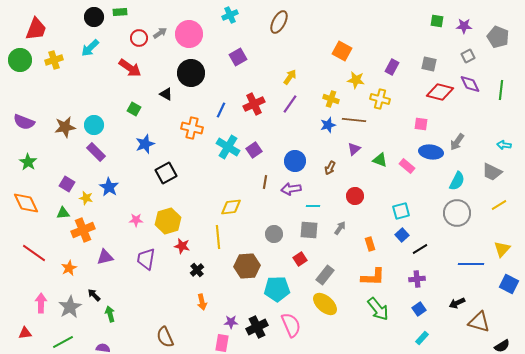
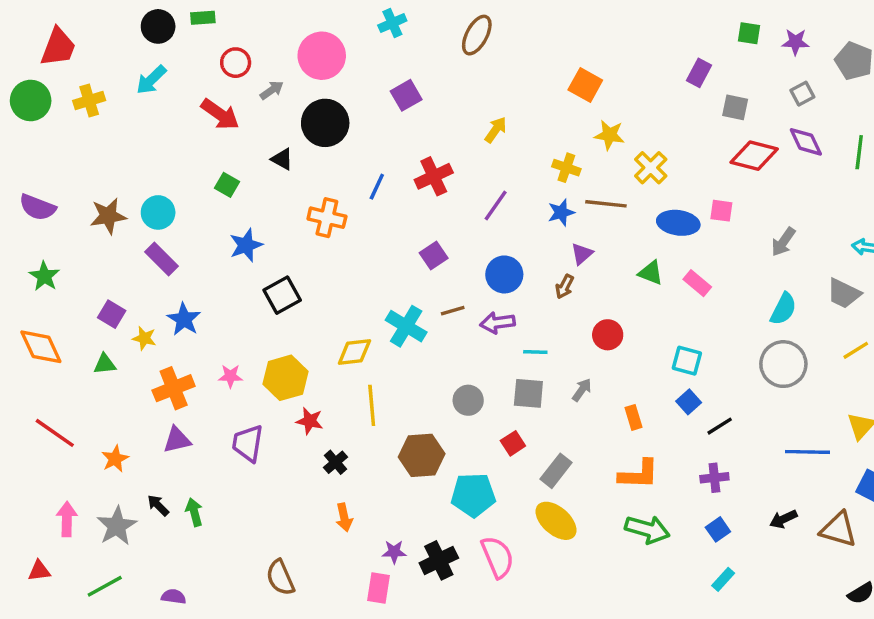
gray arrow: (160, 33) -> (272, 90), moved
purple rectangle: (392, 67) -> (699, 73), moved
yellow cross: (380, 99) -> (651, 168), turned 30
purple line: (290, 104) -> (496, 206), moved
cyan cross: (228, 147) -> (406, 326), moved
purple triangle: (354, 149) -> (582, 254), moved
blue ellipse: (431, 152) -> (678, 223), moved
brown line: (265, 182) -> (453, 311), turned 64
yellow diamond: (231, 207) -> (354, 352), moved
cyan square: (401, 211) -> (687, 361), turned 30
orange cross: (83, 230) -> (174, 388), moved
green arrow: (378, 309) -> (647, 529), turned -35
green arrow: (110, 314) -> (194, 512), moved
brown triangle: (479, 322) -> (839, 529), moved

